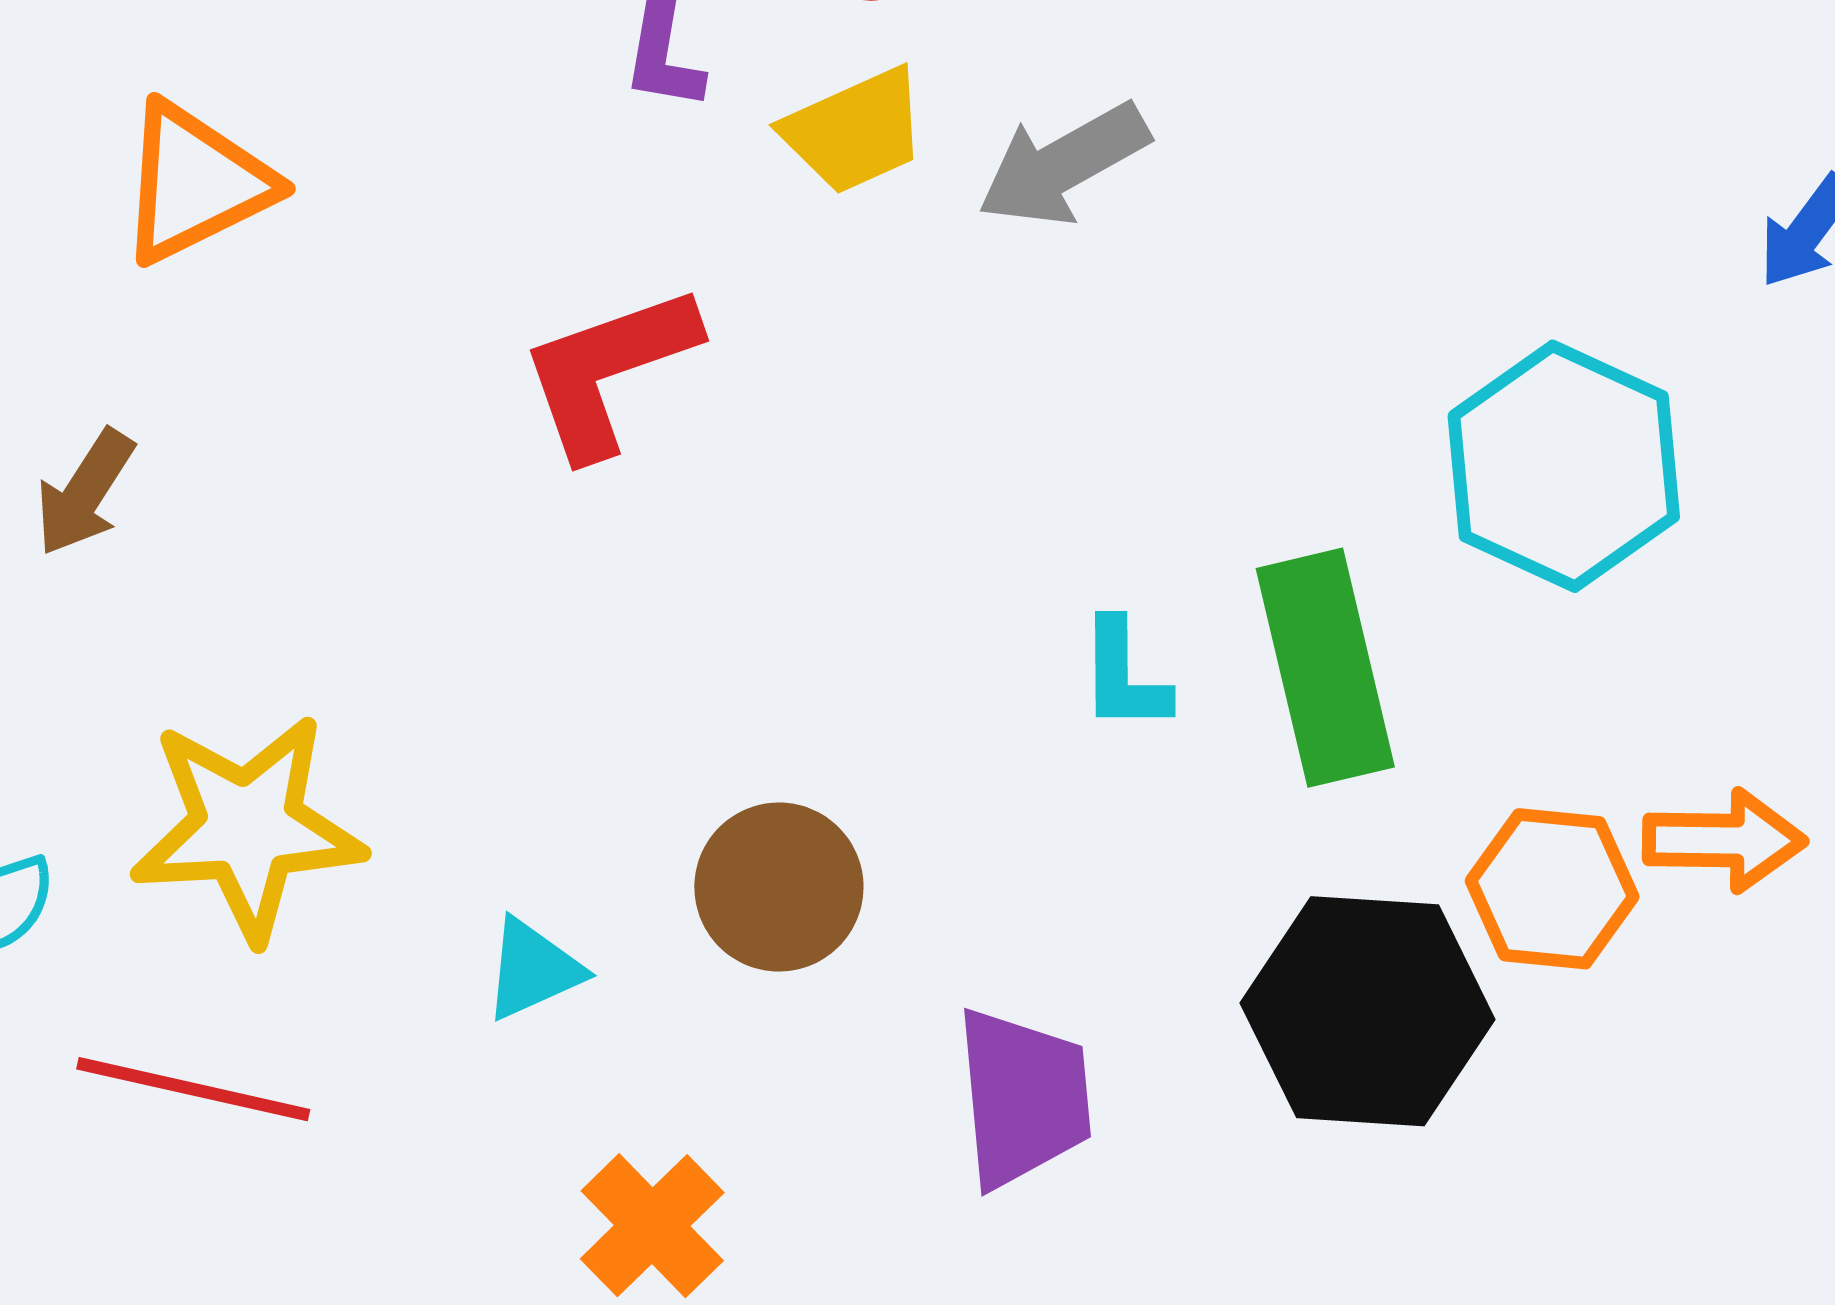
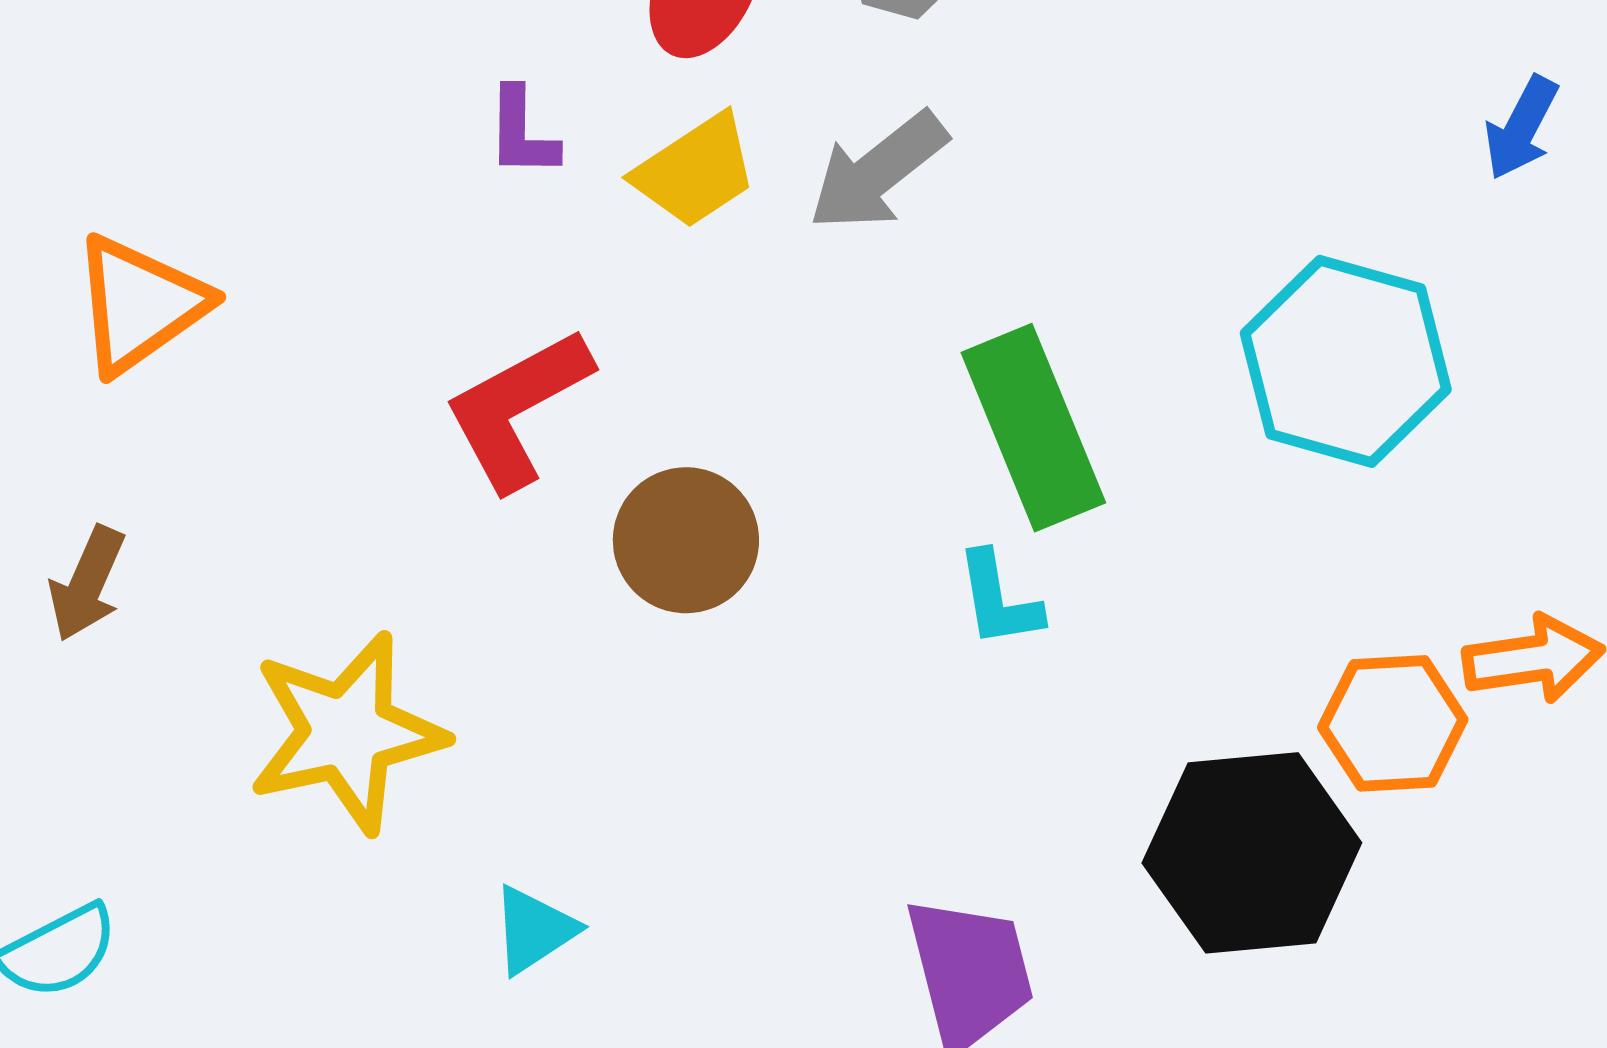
green rectangle: (1325, 668) -> (1033, 428), moved
yellow star: (247, 827) -> (347, 733), moved
brown circle: (779, 887) -> (686, 540), moved

